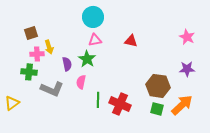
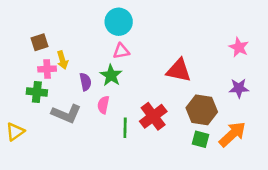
red triangle: (131, 41) -> (179, 70), moved, size x1.5
red cross: (120, 104) -> (153, 116), moved, turned 30

